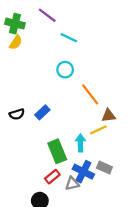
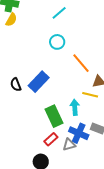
cyan line: (69, 38) -> (59, 13), turned -63
blue rectangle: (42, 112) -> (39, 82), size x1.5
black semicircle: (17, 114) -> (16, 85), turned 88
yellow line: (98, 130) -> (90, 95), turned 42

